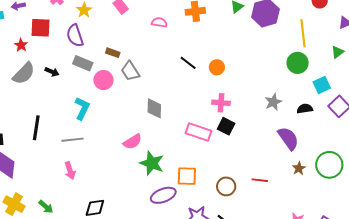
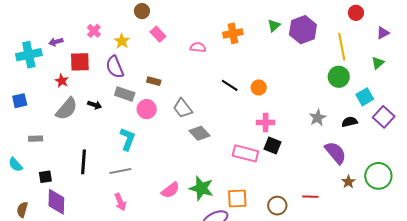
gray trapezoid: (130, 71) -> (183, 108), moved
gray diamond: (154, 108) -> (200, 133), turned -40
pink semicircle: (133, 142) -> (170, 190), moved

